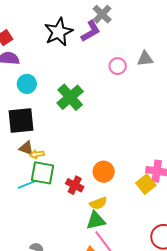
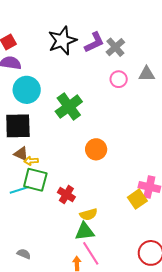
gray cross: (102, 14) -> (115, 47), moved
cyan circle: (27, 84) -> (27, 90), size x1.4
orange circle: (104, 172) -> (96, 149), moved

